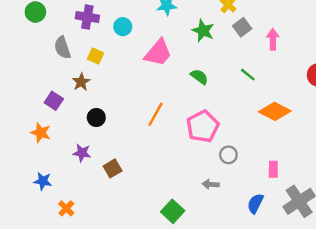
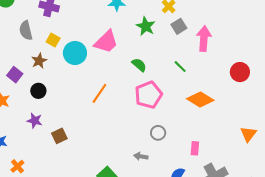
cyan circle: (123, 27) -> (75, 53), moved, size x1.5
pink arrow: (273, 39) -> (204, 39), size x1.4
black circle: (96, 118) -> (38, 91), moved
pink pentagon: (203, 126) -> (148, 95), moved

